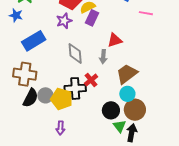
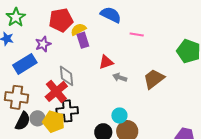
purple rectangle: (92, 18) -> (83, 40), turned -42
purple star: (64, 21) -> (43, 44), moved
gray arrow: (103, 57) -> (120, 77), moved, turned 104
brown trapezoid: (127, 74) -> (154, 79), moved
red cross: (91, 80) -> (56, 91), moved, size x1.6

